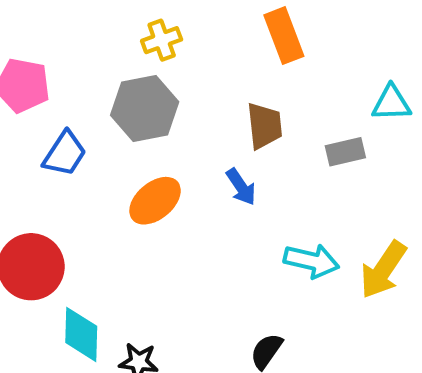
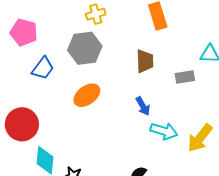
blue arrow: (241, 187) -> (143, 106), moved

